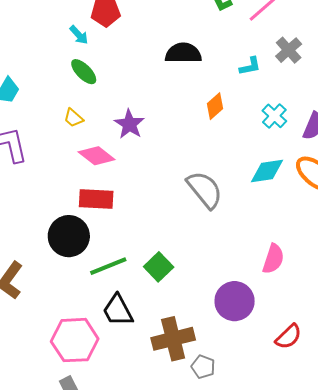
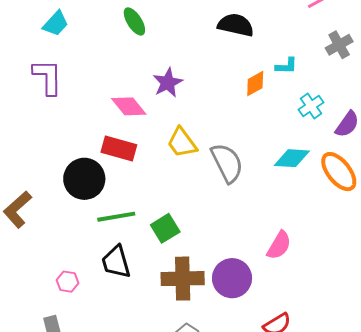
cyan L-shape: (250, 66) -> (286, 66), moved
yellow trapezoid: (73, 118) -> (182, 143), moved, size x1.6
brown cross: (173, 339) -> (183, 279), moved
pink hexagon: (75, 340) -> (68, 282), size x0.5

